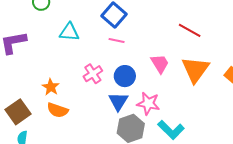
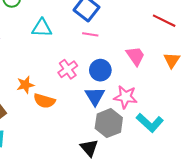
orange triangle: (195, 70) -> (172, 60), size x0.6
orange star: (51, 87) -> (25, 85), turned 30
orange semicircle: (58, 110) -> (44, 101), moved

